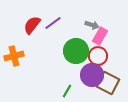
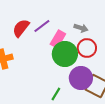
pink rectangle: (100, 36) -> (58, 39), moved
red circle: (98, 56) -> (87, 48), moved

